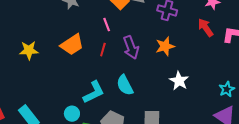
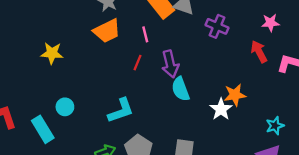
orange trapezoid: (72, 45) -> (107, 31), moved
orange star: (165, 46) -> (235, 95), moved
cyan semicircle: (125, 85) -> (180, 89), moved
cyan circle: (72, 114) -> (65, 107), moved

